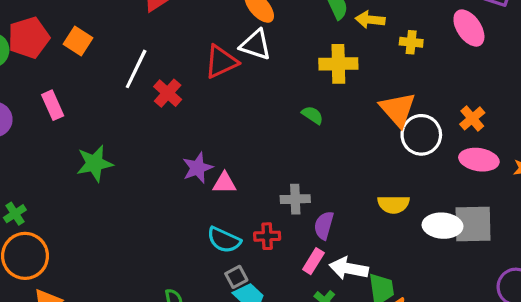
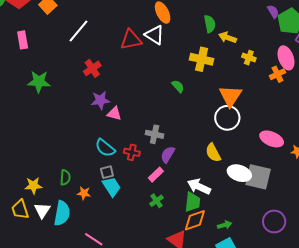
red cross: (168, 93) -> (92, 68), moved
orange cross: (472, 118) -> (277, 74), moved
white circle: (421, 135) -> (227, 118), moved
yellow semicircle: (394, 204) -> (213, 153), turned 48
white arrow: (349, 268) -> (199, 187), moved

